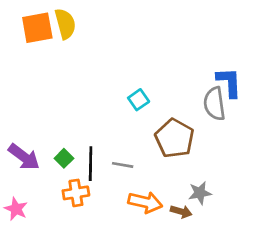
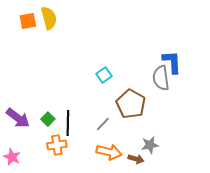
orange square: (37, 28) -> (28, 21), size x0.7
gray line: (123, 165) -> (103, 124), moved, turned -56

